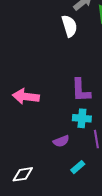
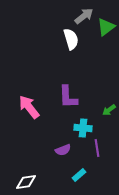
purple L-shape: (81, 90) -> (68, 97), moved
pink arrow: (26, 97) -> (29, 107), turned 45

